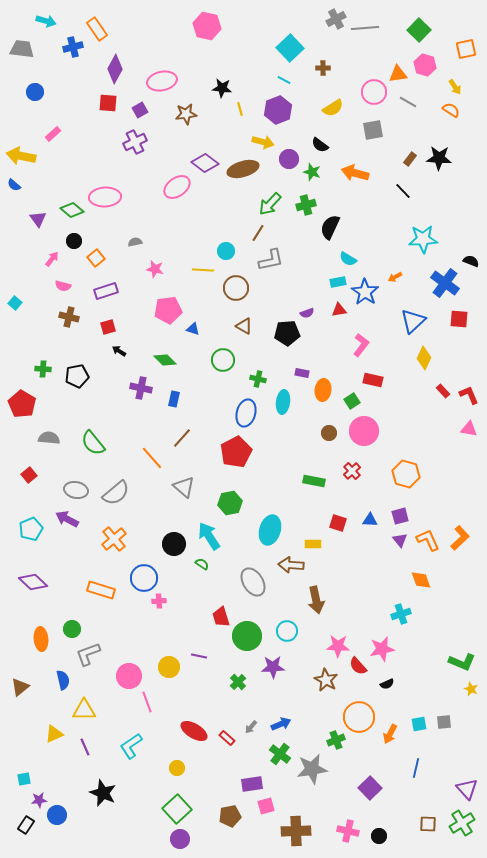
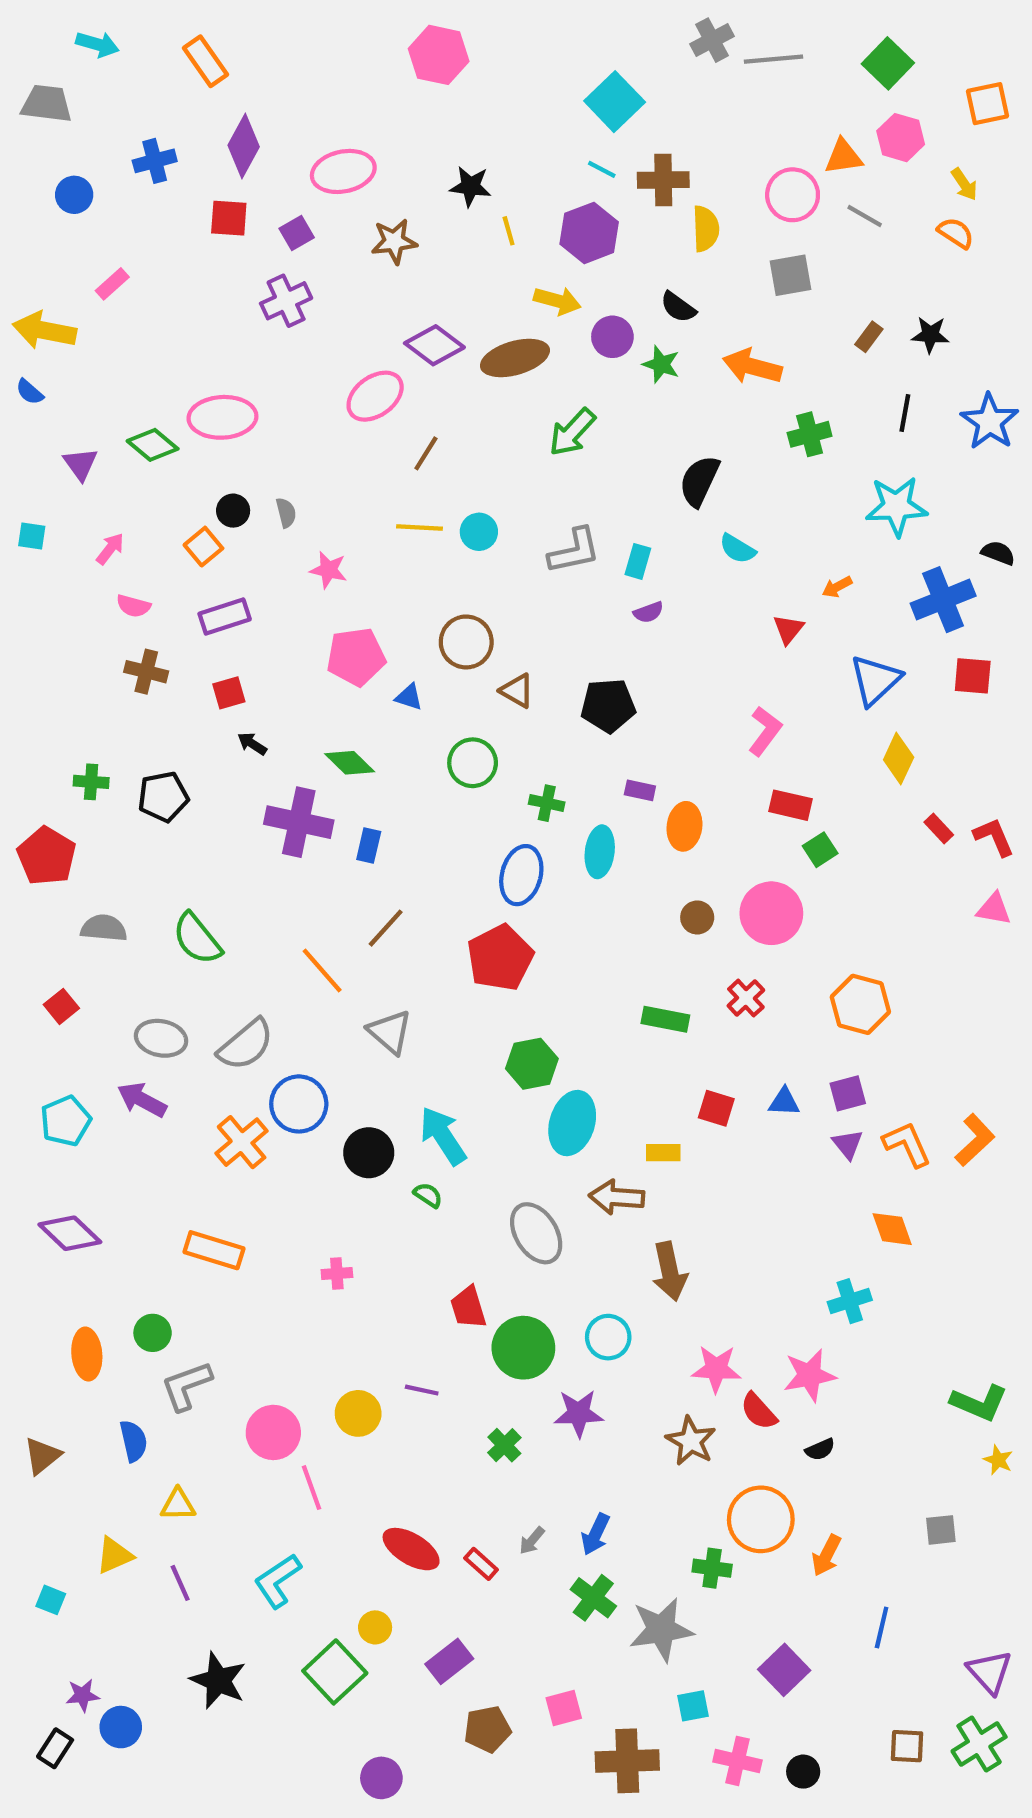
blue cross: (73, 47) -> (155, 161), moved
brown cross: (323, 68) -> (663, 180), moved, size x1.6
yellow semicircle: (333, 108) -> (706, 229), turned -60
black star: (439, 158) -> (930, 335), size x0.7
black line: (403, 191) -> (905, 413), moved, turned 54
green cross: (306, 205) -> (810, 434), moved
brown line: (258, 233) -> (426, 453), moved
black circle: (74, 241) -> (233, 511), moved
gray semicircle: (135, 242) -> (286, 513), turned 88
yellow line: (203, 270) -> (420, 528), moved
cyan rectangle: (338, 282) -> (638, 561), moved, turned -63
blue cross: (445, 283) -> (943, 600), turned 32
brown circle: (236, 288) -> (466, 642), moved
blue star: (365, 292) -> (990, 422), moved
cyan square: (15, 303) -> (32, 536), moved, turned -32
red triangle: (339, 310) -> (788, 629), moved, turned -42
purple semicircle: (307, 313) -> (648, 612), moved
purple cross: (141, 388) -> (299, 822), size x1.4
green square: (352, 401) -> (820, 850), moved
green hexagon: (230, 503) -> (532, 1064), moved
blue circle: (144, 578) -> (299, 1104), moved
yellow triangle: (84, 710) -> (178, 1505), size x0.7
blue arrow: (281, 724) -> (595, 1534), turned 138
cyan square: (419, 724) -> (693, 1706), moved
green cross: (336, 740) -> (712, 1568), turned 30
cyan square: (24, 779) -> (51, 1600), moved, turned 32
purple rectangle: (252, 784) -> (449, 1661), moved, turned -30
green square: (177, 809) -> (335, 1672), moved

